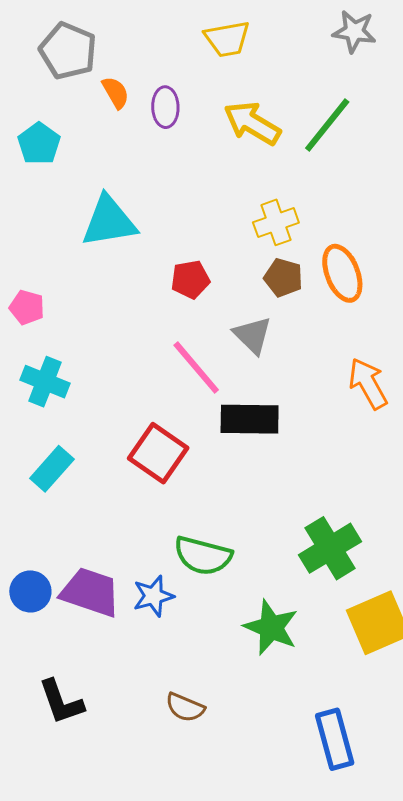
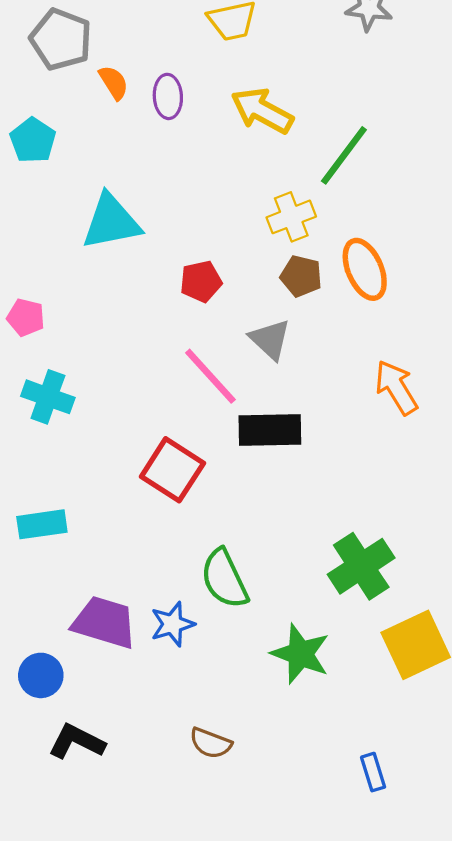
green line: (327, 125) -> (344, 155), moved
cyan rectangle: (52, 469) -> (42, 524), moved, turned 42
green semicircle: (203, 556) -> (224, 579), turned 52
blue circle: (30, 591) -> (41, 675), moved
black L-shape: (61, 702) -> (77, 742), turned 138
blue rectangle: (335, 739) -> (373, 772), size x0.6

